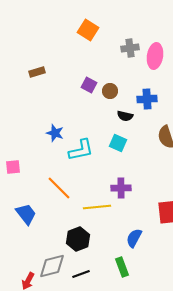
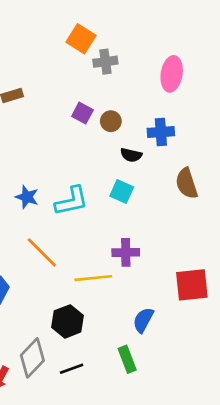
gray cross: (130, 48) -> (105, 62), moved
blue star: (55, 133) -> (27, 197), moved
gray diamond: (52, 266) -> (32, 358), turned -32

